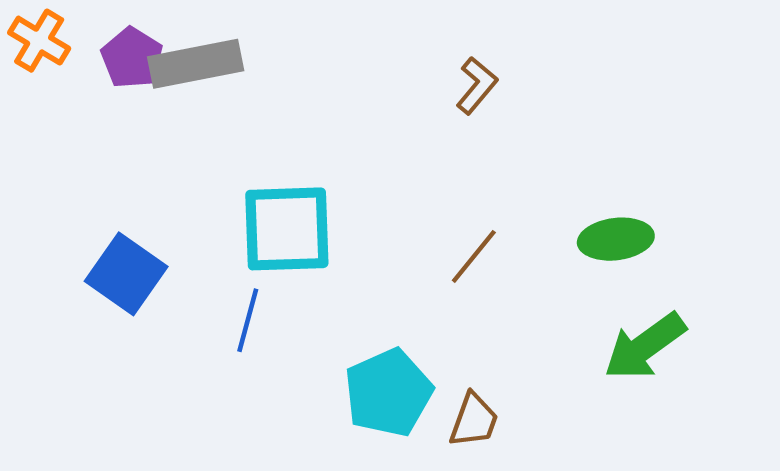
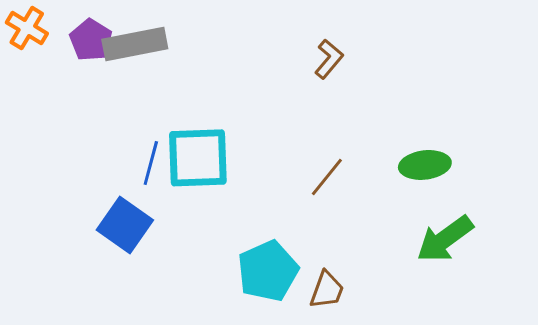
blue square: (126, 274) -> (125, 225), moved
blue line: (248, 320) -> (151, 163), moved

